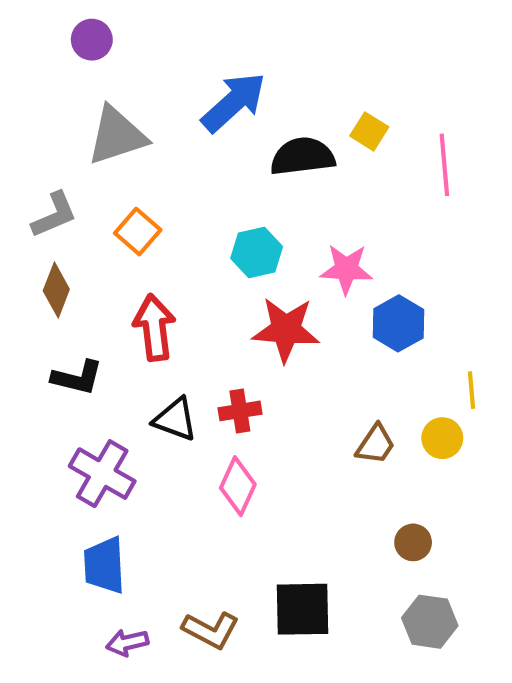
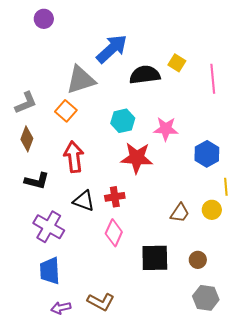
gray triangle: (117, 136) -> (81, 80), moved
blue hexagon: (398, 323) -> (207, 154), moved
black square: (303, 609) -> (155, 258), moved

